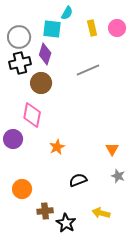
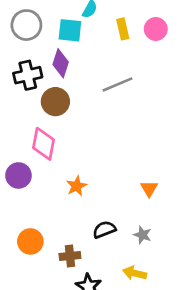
gray circle: (19, 37) -> (26, 25), moved
gray star: (118, 176) -> (143, 235), moved
brown cross: (45, 211) -> (70, 256), moved

